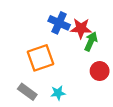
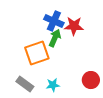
green arrow: (91, 41) -> (55, 38), moved
red circle: (100, 71) -> (91, 80), moved

